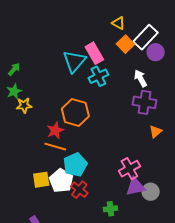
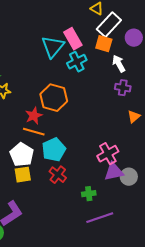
white rectangle: (146, 37) -> (109, 25), moved
orange square: (125, 44) -> (104, 44), moved, turned -30
purple cross: (145, 102) -> (123, 88), size x0.7
yellow square: (41, 180) -> (23, 175), moved
white pentagon: (61, 181) -> (22, 155), moved

